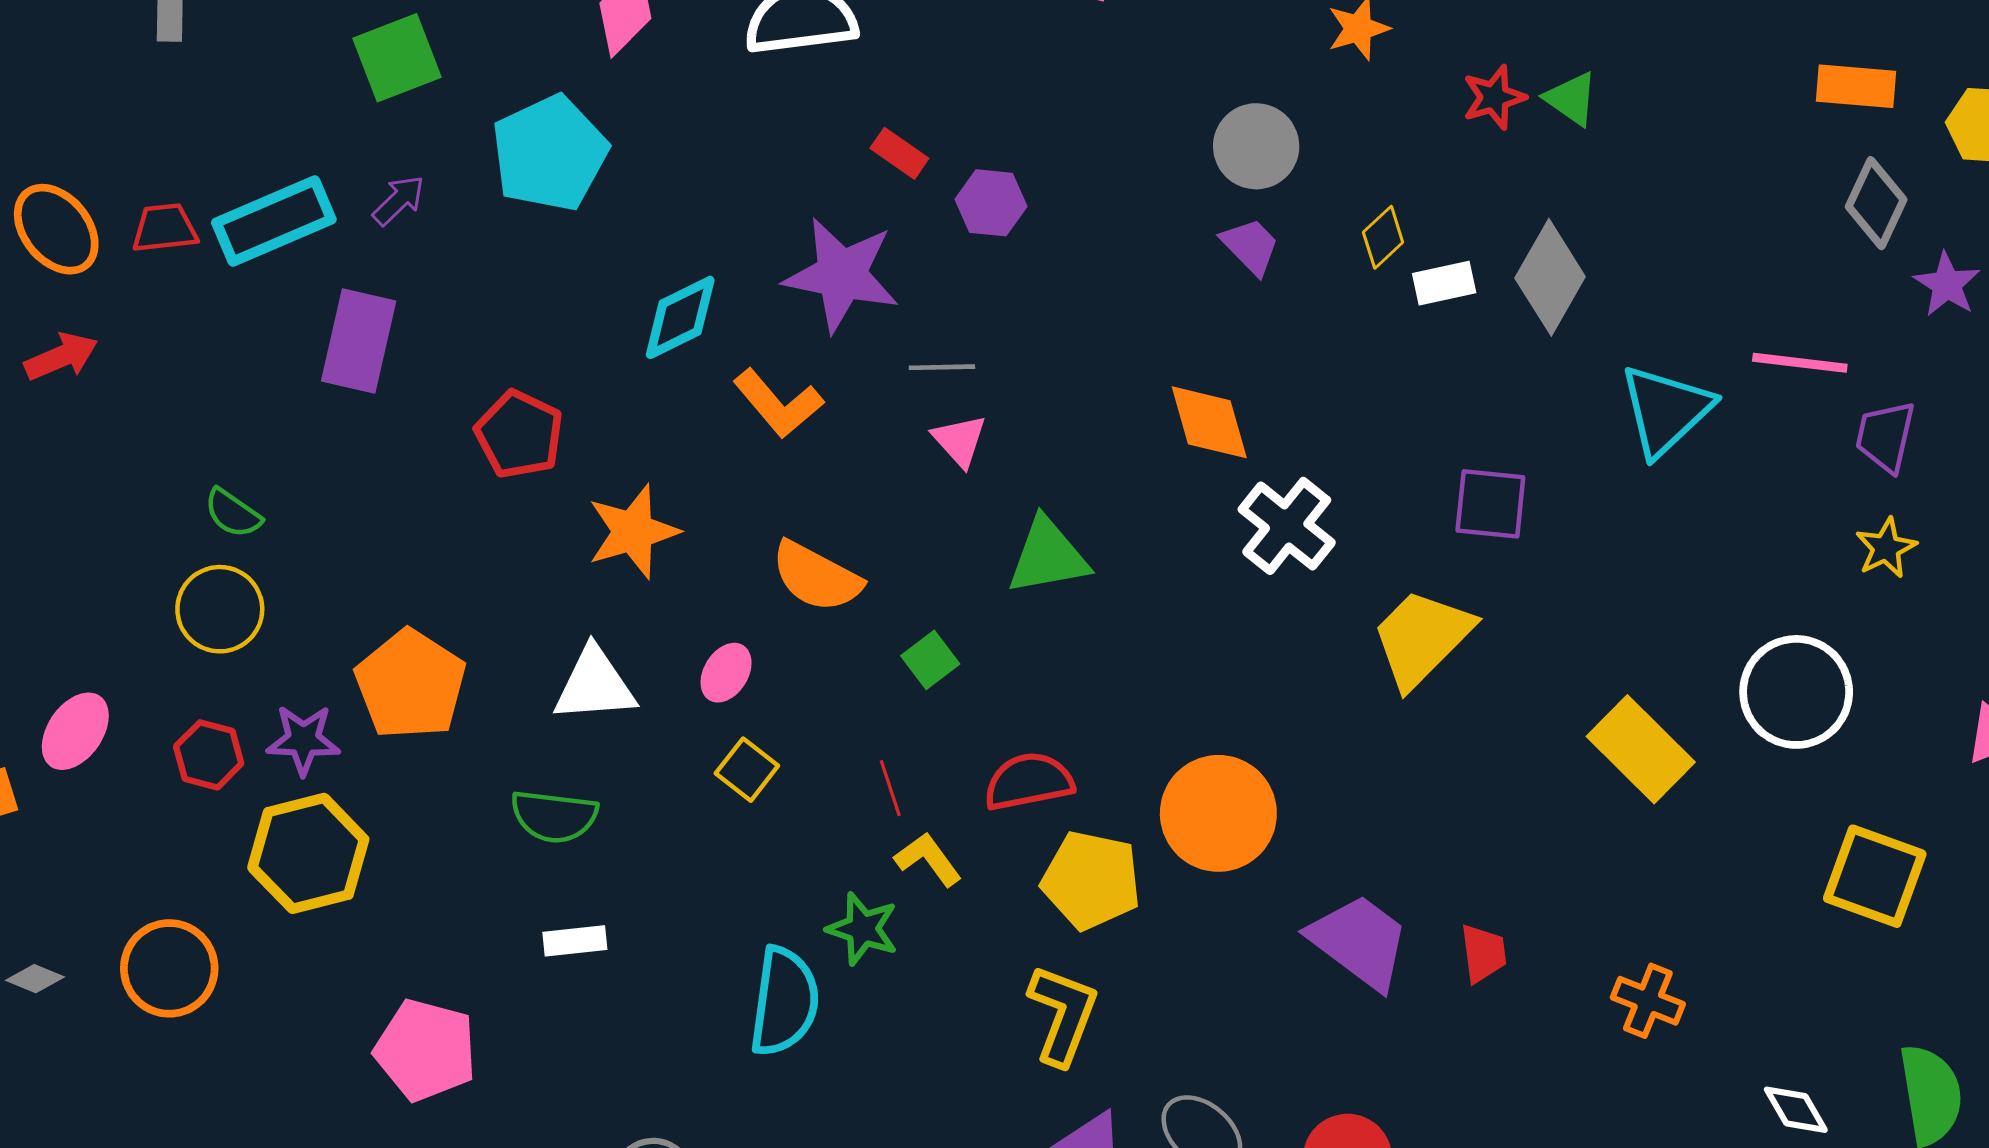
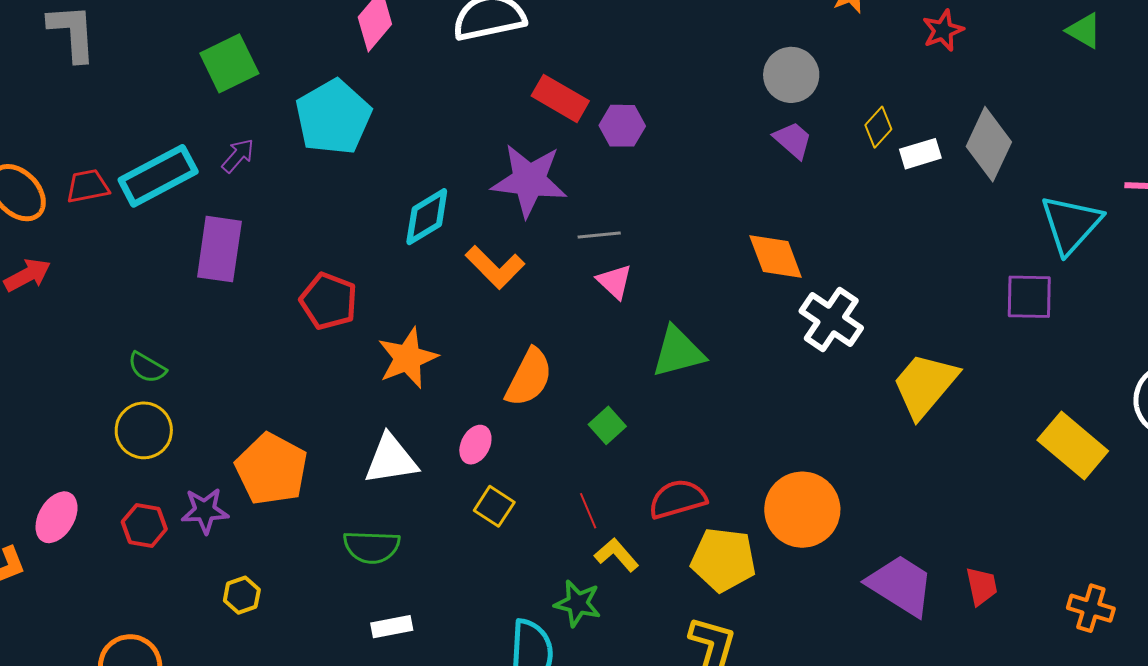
green triangle: (1571, 99) -> (1084, 31), moved
red rectangle: (899, 153) -> (560, 98), size x1.5
purple square: (1490, 504) -> (1029, 297), moved
orange semicircle: (816, 577) -> (529, 377), turned -86
yellow hexagon: (308, 853) -> (242, 595), moved, size x0.5

